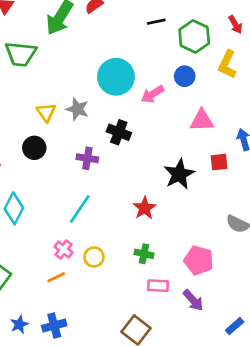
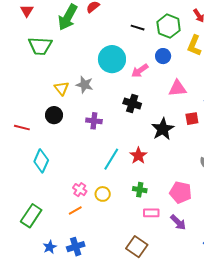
black line: (156, 22) -> (138, 28), moved, turned 32
black cross: (119, 132) -> (132, 103), moved
cyan line: (80, 209) -> (111, 159), moved

